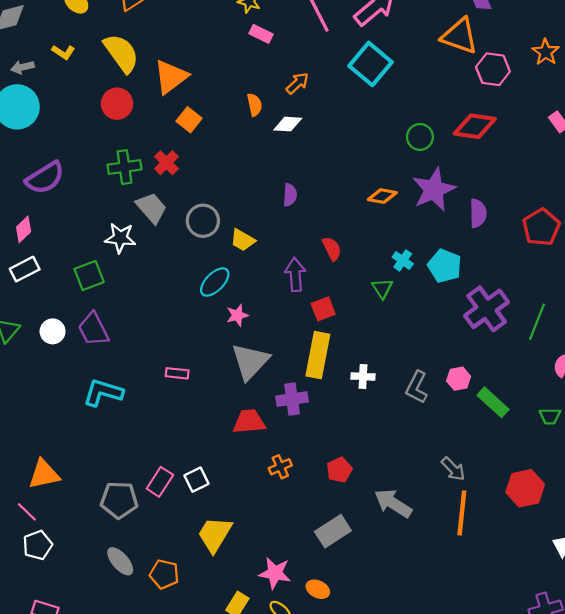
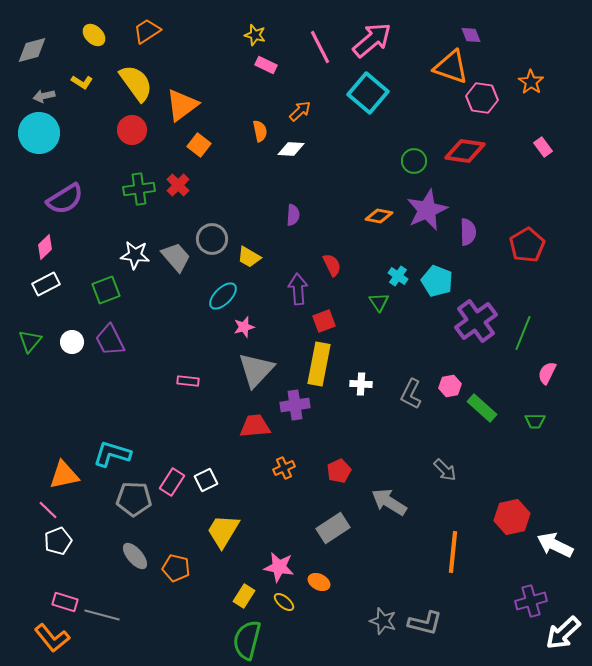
gray trapezoid: (151, 208) -> (176, 257), moved
cyan L-shape: (103, 393) -> (112, 454), moved
red hexagon: (525, 488) -> (512, 517), moved
orange line: (462, 513) -> (453, 552), moved

